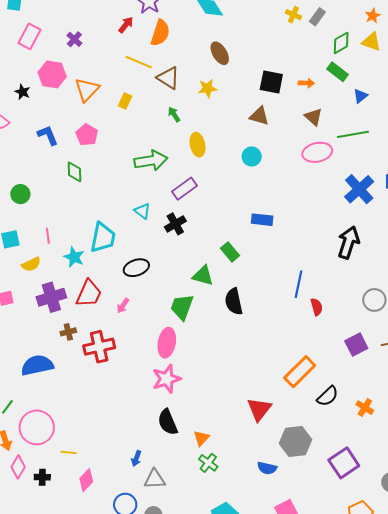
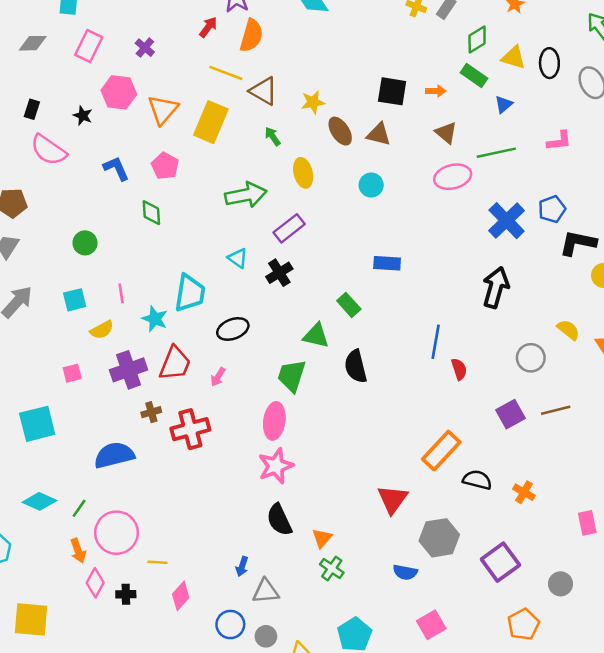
yellow triangle: (371, 42) -> (514, 58), moved
brown ellipse: (220, 53) -> (340, 131), moved
yellow rectangle: (125, 101) -> (211, 122), size x2.0
black semicircle: (328, 396) -> (477, 480), turned -120

